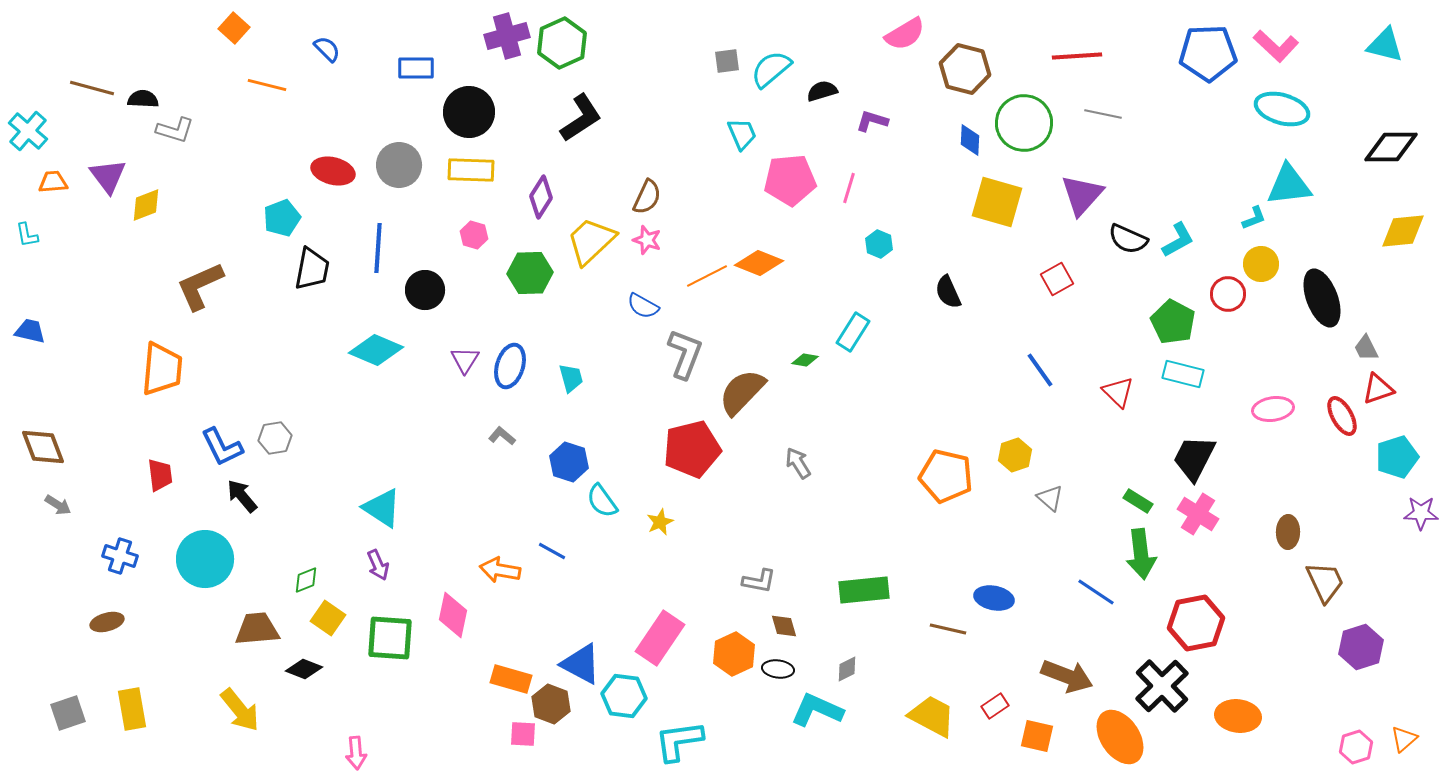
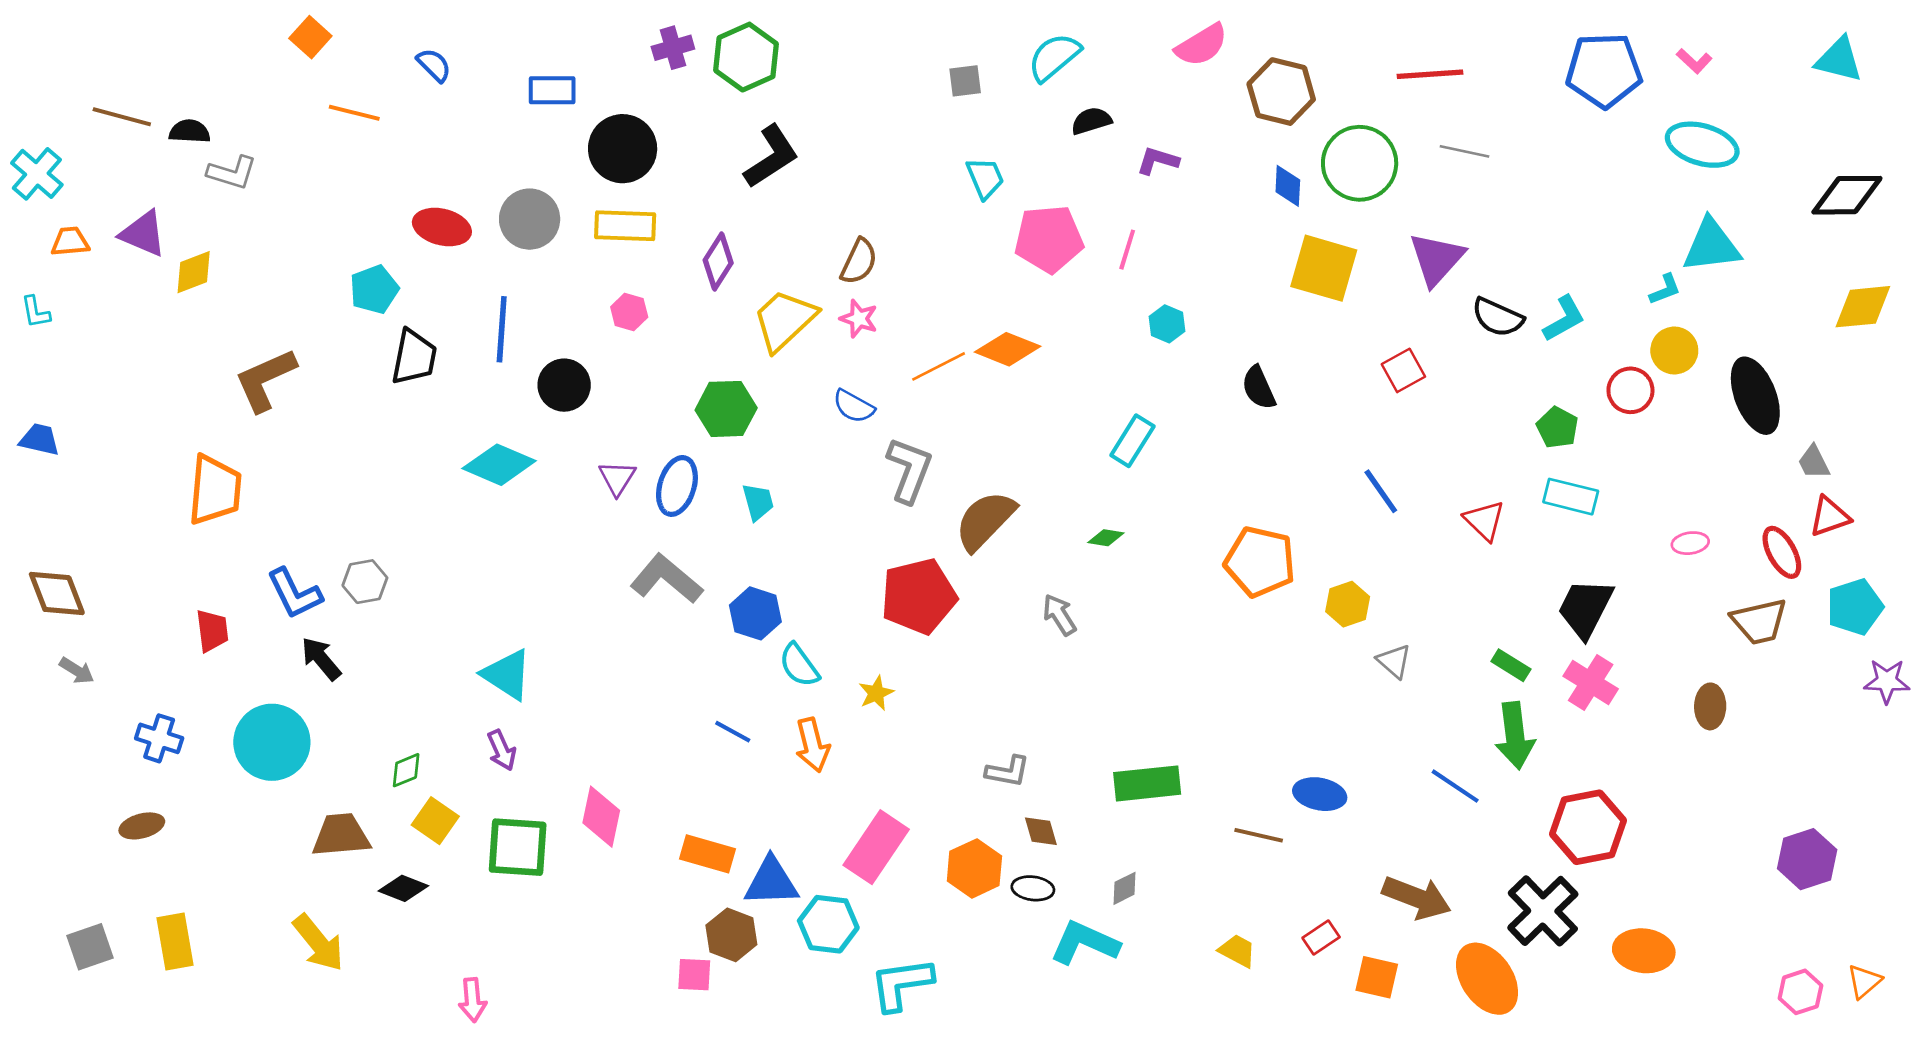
purple cross: (507, 36) -> (673, 48), size x0.7
pink L-shape: (1276, 46) -> (1694, 61), size x0.6
cyan semicircle: (771, 69) -> (1054, 57), moved
purple triangle: (108, 176) -> (143, 234), turned -30
green hexagon: (530, 273) -> (726, 409), moved
green pentagon: (1173, 322) -> (1557, 428), size x0.7
green diamond: (805, 360) -> (1106, 538), moved
pink ellipse: (1273, 409) -> (1690, 543), size x0.7
gray L-shape: (502, 436) -> (666, 579), size x2.0
orange pentagon: (946, 476) -> (1260, 562), moved
orange arrow: (500, 570) -> (812, 745), moved, turned -114
brown trapezoid: (1325, 582) -> (1759, 621), moved, turned 102
blue triangle: (581, 664) -> (771, 882), turned -30
orange rectangle: (511, 679) -> (708, 854), moved
yellow trapezoid: (932, 716) -> (1237, 951), size x0.6

